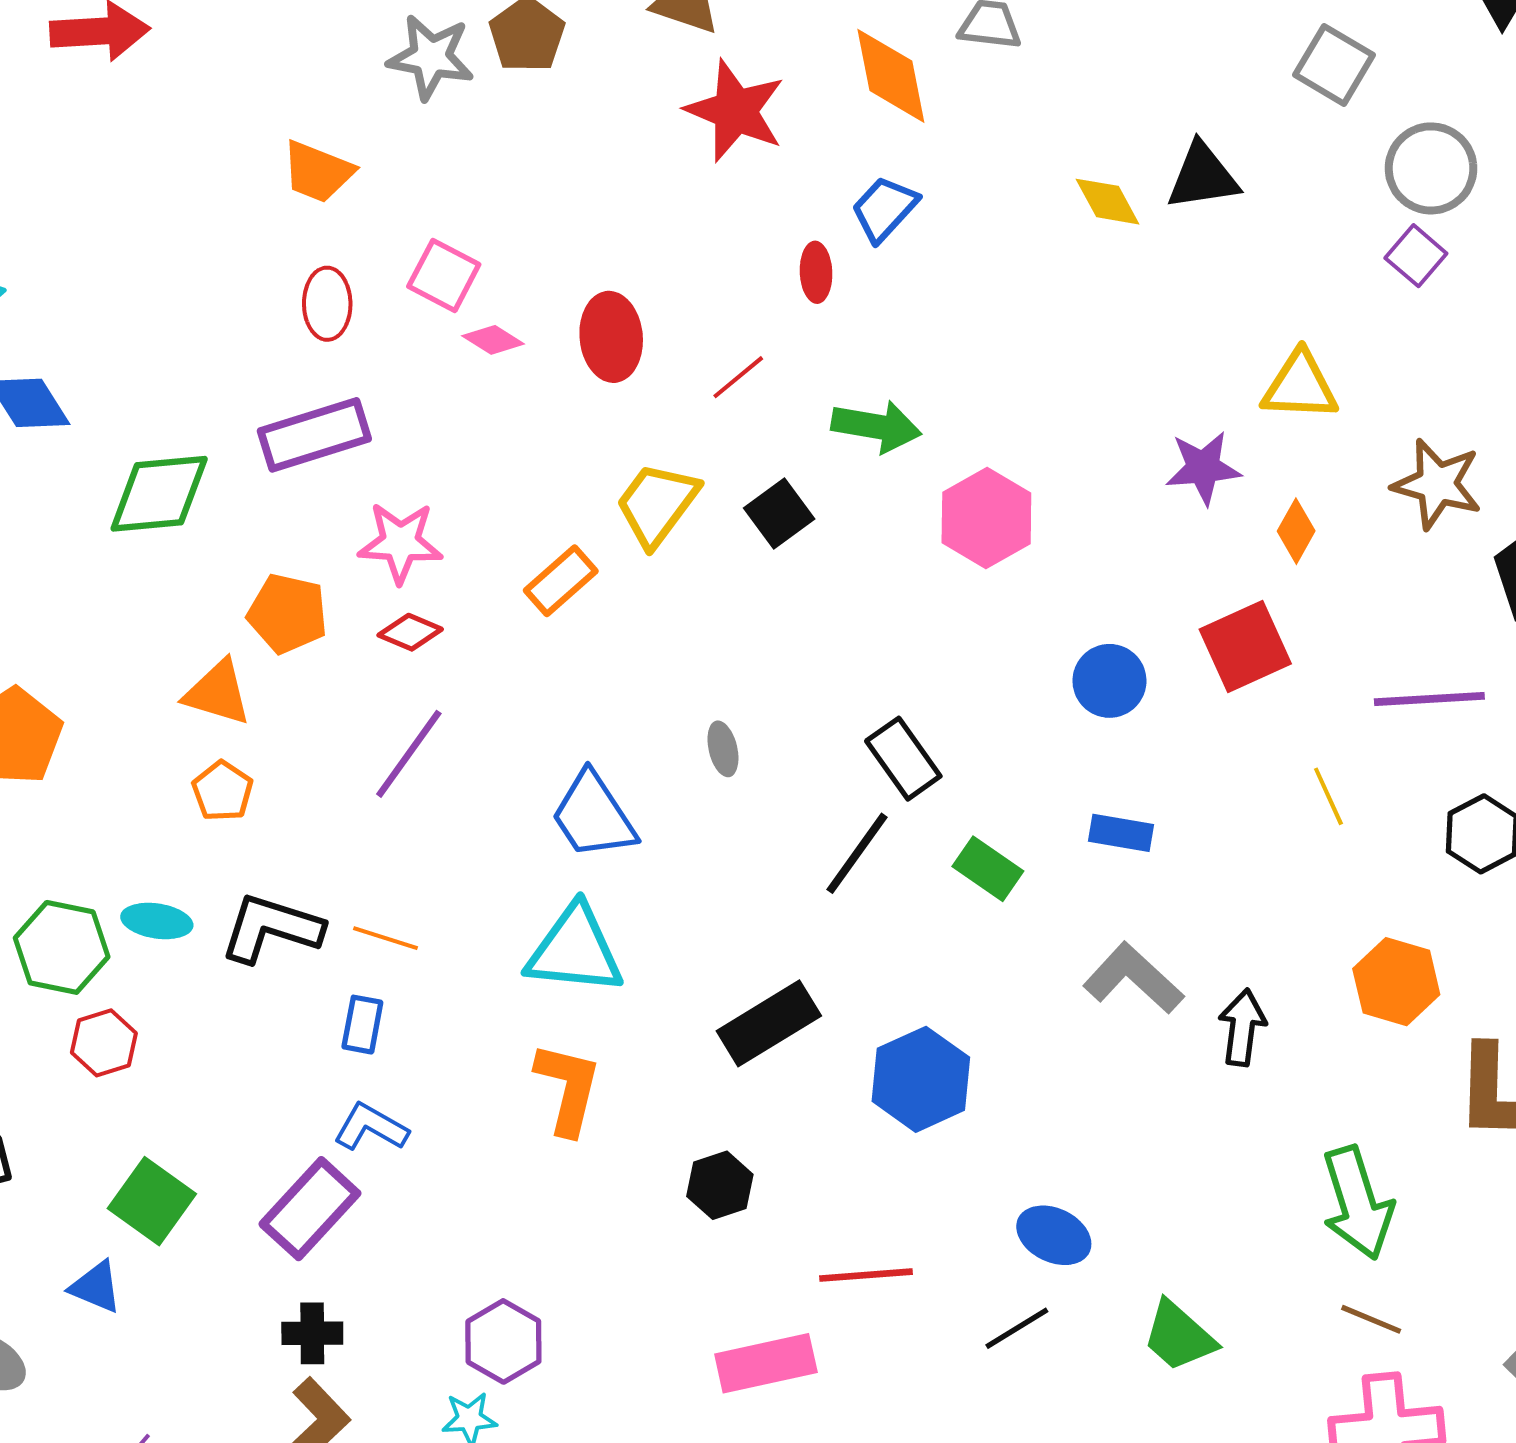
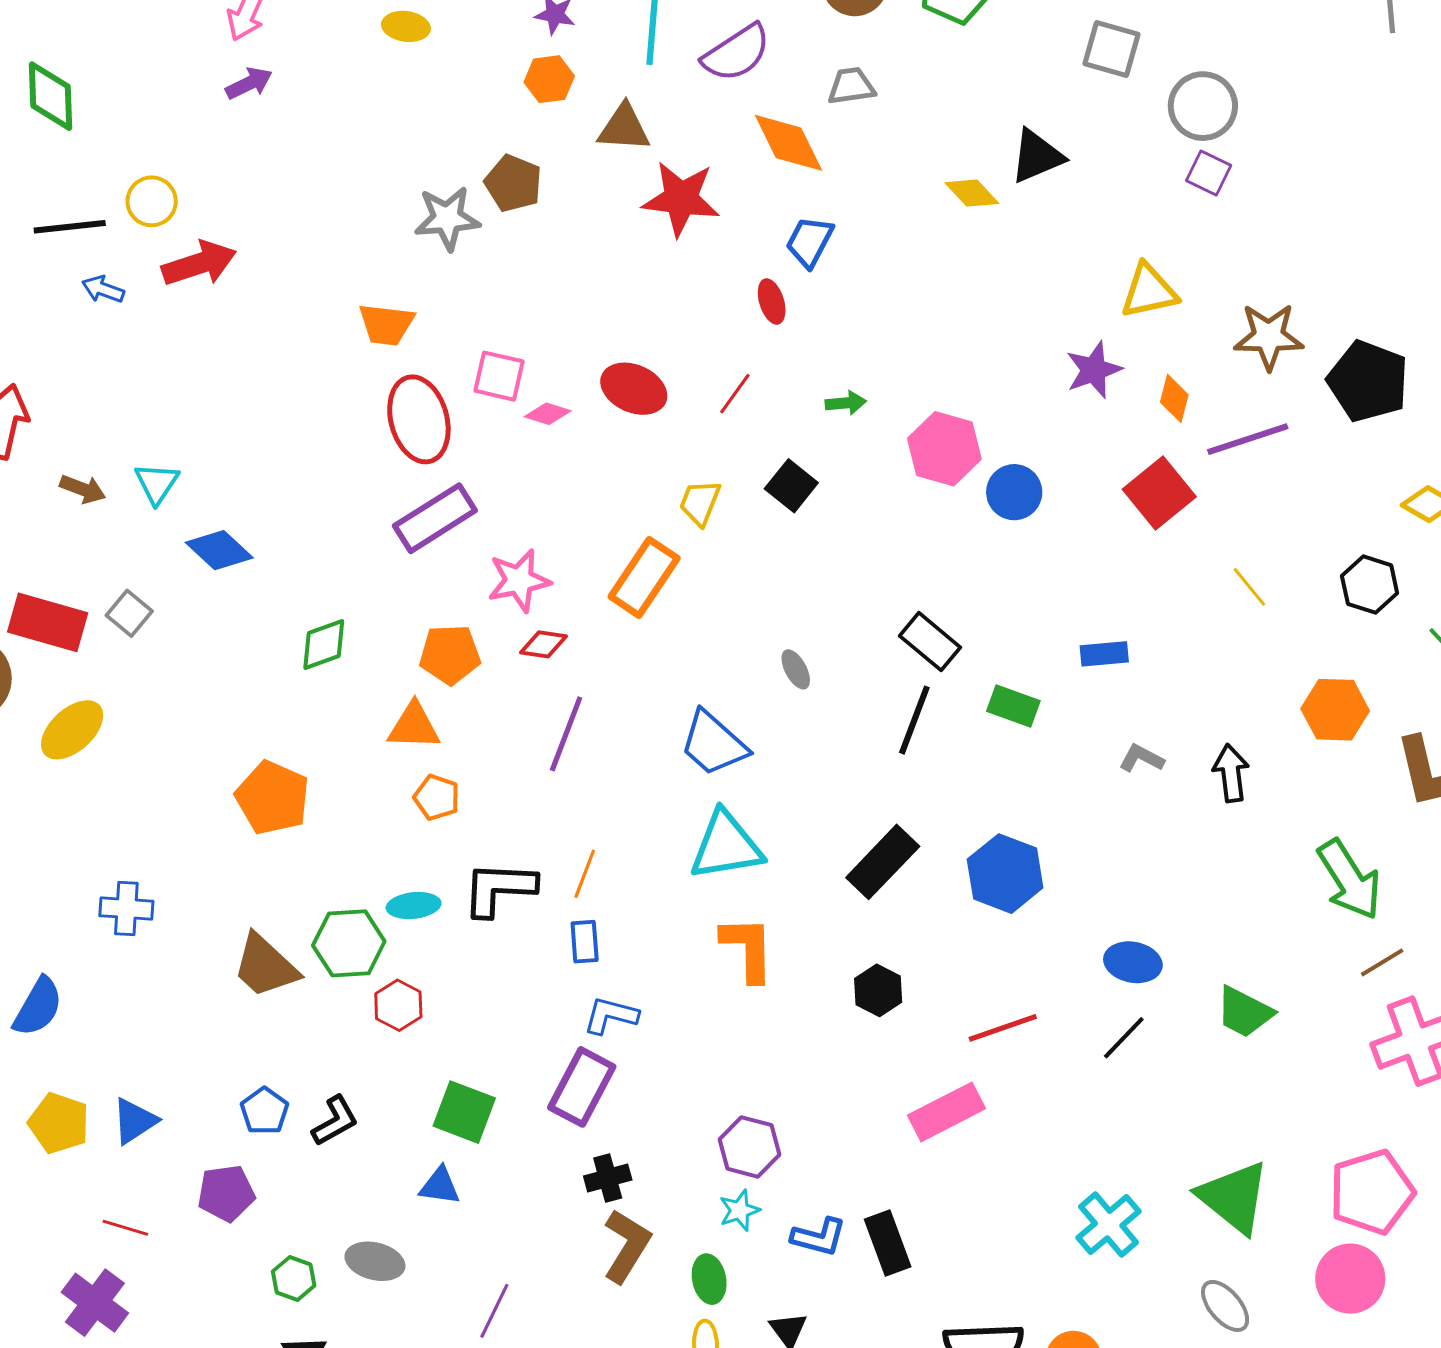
red ellipse: (327, 304) -> (419, 419), size x1.6
red ellipse: (611, 337) -> (634, 389), turned -46
green arrow: (876, 426) -> (846, 403), size x0.6
green diamond: (159, 494) -> (324, 645), moved, size x0.7
yellow trapezoid: (657, 504) -> (700, 503), size x0.7
orange rectangle: (561, 581) -> (644, 577), size x1.4
blue circle: (1109, 681) -> (1014, 492), moved
purple line: (1429, 699) -> (1248, 439), moved
orange line: (385, 938) -> (585, 874), turned -72
gray L-shape: (1133, 978) -> (1141, 758), size x0.6
brown line: (1371, 1319) -> (1382, 962), turned -39

